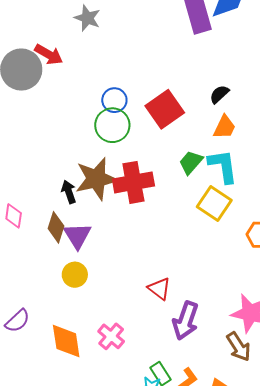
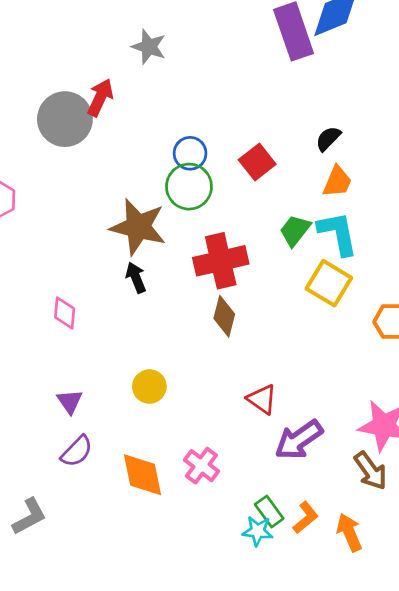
red arrow: (49, 54) -> (100, 97), turned -92
red square: (165, 109) -> (257, 162), size x0.7
brown star: (96, 179) -> (138, 227), moved, turned 30
brown diamond: (56, 227) -> (224, 316), moved
purple triangle: (77, 236) -> (70, 401), moved, size x0.7
purple arrow: (186, 321) -> (299, 440), turned 39

